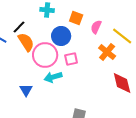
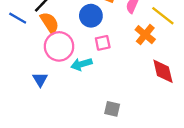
pink circle: (45, 55) -> (59, 46), moved
blue triangle: (26, 90) -> (40, 79), moved

